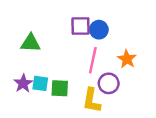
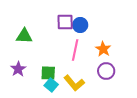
cyan square: (40, 83) -> (51, 85), moved, turned 32
purple circle: (109, 83) -> (106, 71), moved
yellow L-shape: (92, 100) -> (74, 83), turned -50

